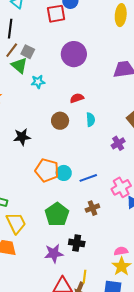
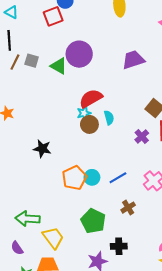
green triangle: (19, 66) -> (59, 66), moved
cyan star: (38, 82) -> (84, 113), moved
red semicircle: (77, 98) -> (91, 98), size x1.6
brown circle: (60, 121) -> (89, 124), moved
black star: (22, 137) -> (42, 149), turned 30
orange pentagon: (47, 170) -> (74, 178), turned -30

